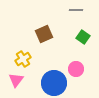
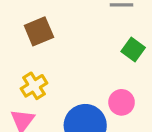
brown square: (44, 34) -> (39, 31), moved

